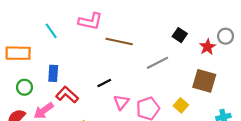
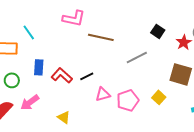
cyan line: (51, 31) -> (29, 32), moved
red L-shape: (67, 95) -> (62, 75), moved
pink triangle: (121, 102) -> (103, 94), turned 35

